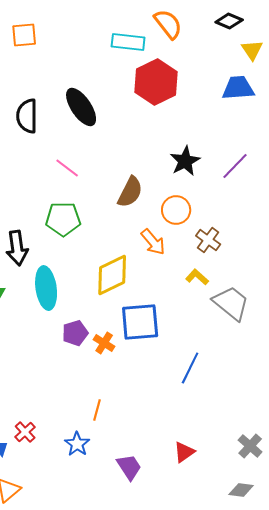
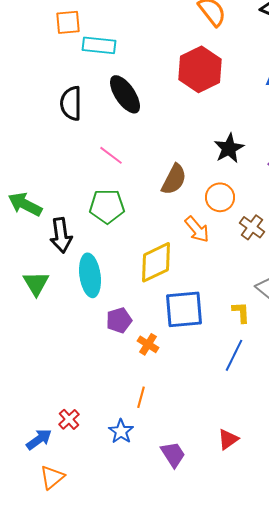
cyan rectangle: (128, 42) -> (99, 45), moved
yellow L-shape: (197, 277) -> (241, 312), moved, turned 45
orange cross: (104, 343) -> (148, 344), moved

